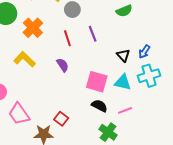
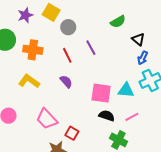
orange cross: (33, 28) -> (33, 50), turned -30
black triangle: (123, 55) -> (138, 39), moved
pink trapezoid: (19, 114) -> (47, 119), moved

